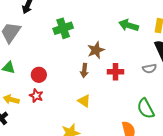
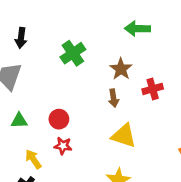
green arrow: (129, 25) -> (137, 29), moved
yellow arrow: (11, 99) -> (33, 159), turned 56
yellow triangle: (84, 101) -> (124, 136), size x1.5

